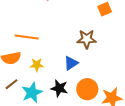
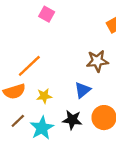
orange line: (27, 37) -> (29, 66), turned -45

